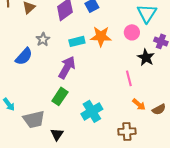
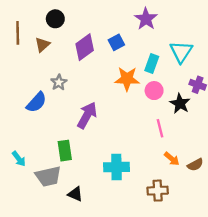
pink circle: (132, 32) -> (154, 91), moved
cyan rectangle: (77, 41) -> (152, 64), moved, turned -56
green rectangle: (60, 96) -> (65, 151), moved, turned -42
cyan cross: (92, 111) -> (116, 167), turned 30
black triangle: (57, 134) -> (75, 194), turned -40

